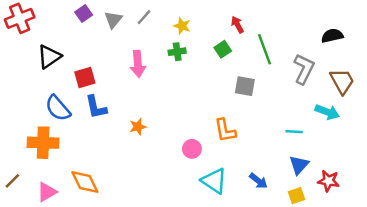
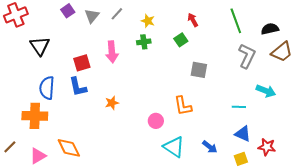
green line: (265, 49) -> (236, 21), moved
black triangle: (49, 57) -> (40, 46), turned -30
red square: (85, 78) -> (82, 63), moved
brown trapezoid: (342, 81) -> (282, 52), moved, turned 80
blue semicircle: (58, 108) -> (47, 88), turned 45
blue triangle: (299, 165) -> (243, 134), turned -48

